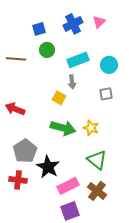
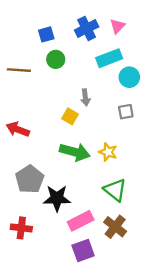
cyan rectangle: (78, 60) -> (109, 58), moved
black star: (48, 167) -> (57, 198), turned -30
red cross: (18, 180) -> (21, 228), moved

